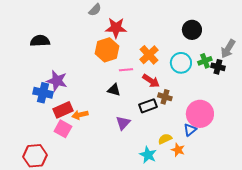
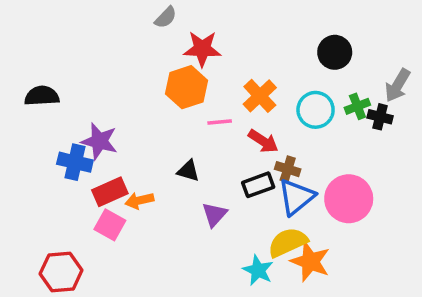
black semicircle: (40, 41) -> (42, 96), moved
black triangle: (114, 90) -> (188, 171), moved
blue triangle: (190, 130) -> (296, 197), moved, size x1.6
yellow semicircle: (165, 139) -> (288, 242), size x1.6
orange star: (178, 150) -> (310, 262), size x1.6

